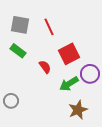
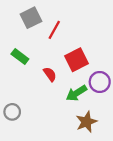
gray square: (20, 25) -> (31, 18), moved, turned -36
red line: (49, 27) -> (54, 30), turned 54

